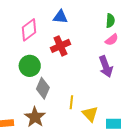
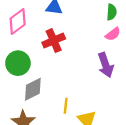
gray diamond: (43, 88) -> (33, 89), turned 40

